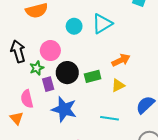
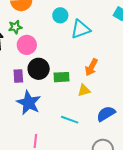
cyan circle: (74, 26) -> (60, 15), moved
orange arrow: (121, 60) -> (91, 67), turned 132
green star: (37, 68) -> (15, 27), moved

